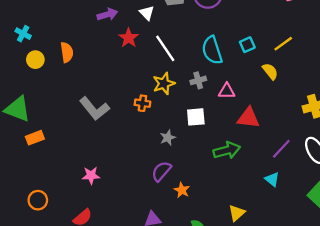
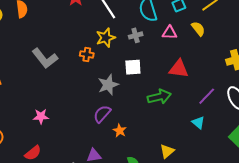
pink triangle: (227, 91) -> (170, 33), moved
gray star: (168, 138) -> (108, 85), size x1.5

